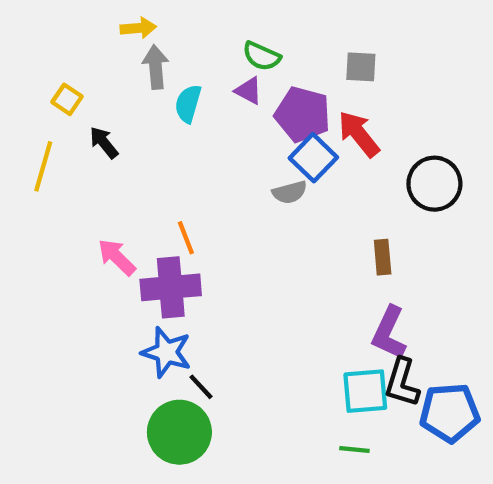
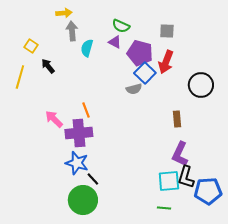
red arrow: (359, 134) -> (166, 62), turned -120

